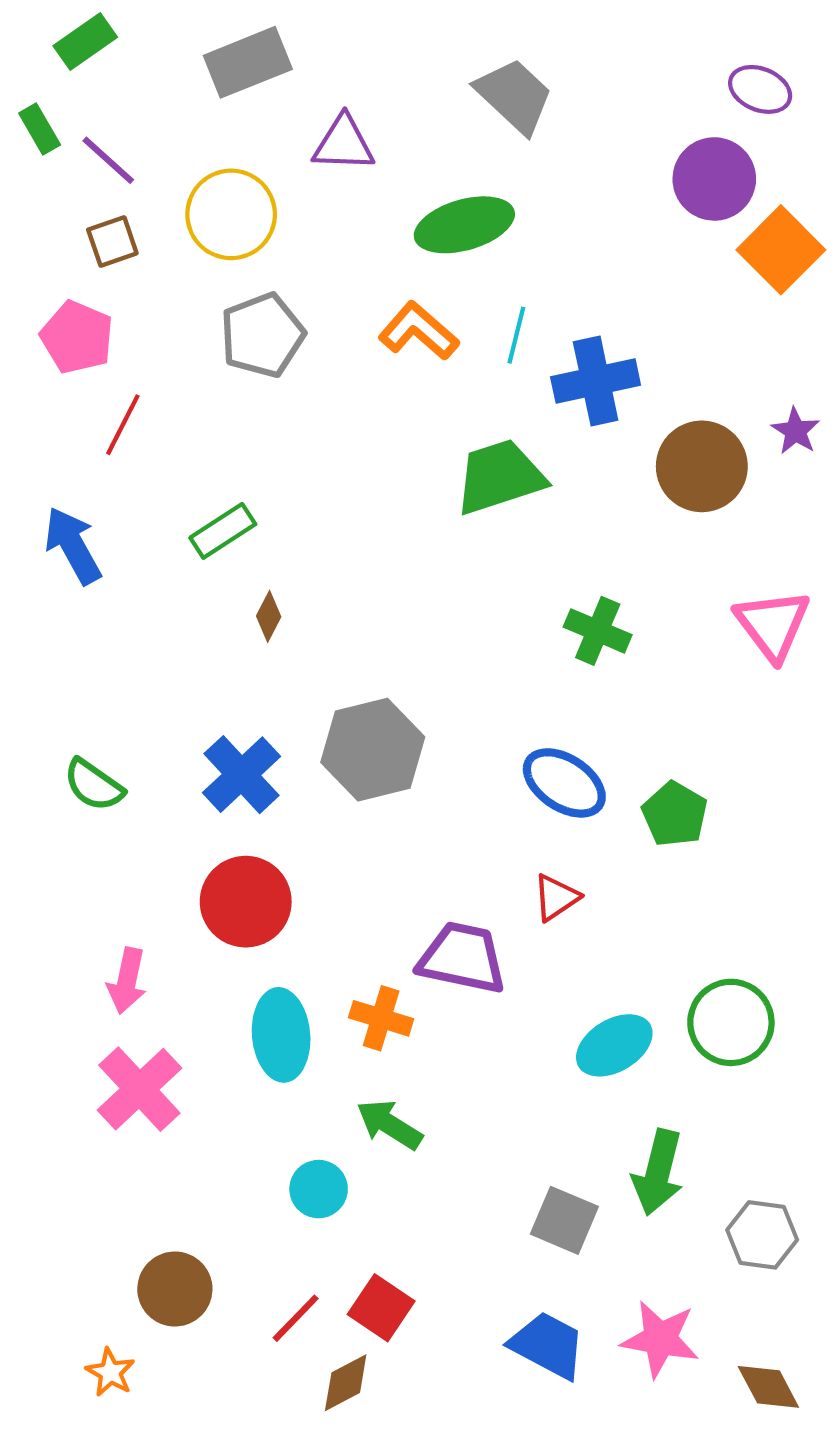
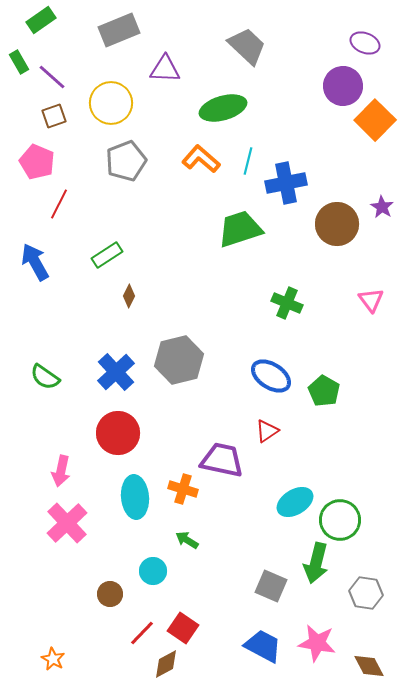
pink triangle: (773, 625) -> (371, 300), size x0.7
green circle: (731, 1022) -> (340, 520), moved
green arrow: (389, 1124) -> (187, 540), size x0.7
brown circle: (175, 1289) -> (110, 594), moved, size x0.7

